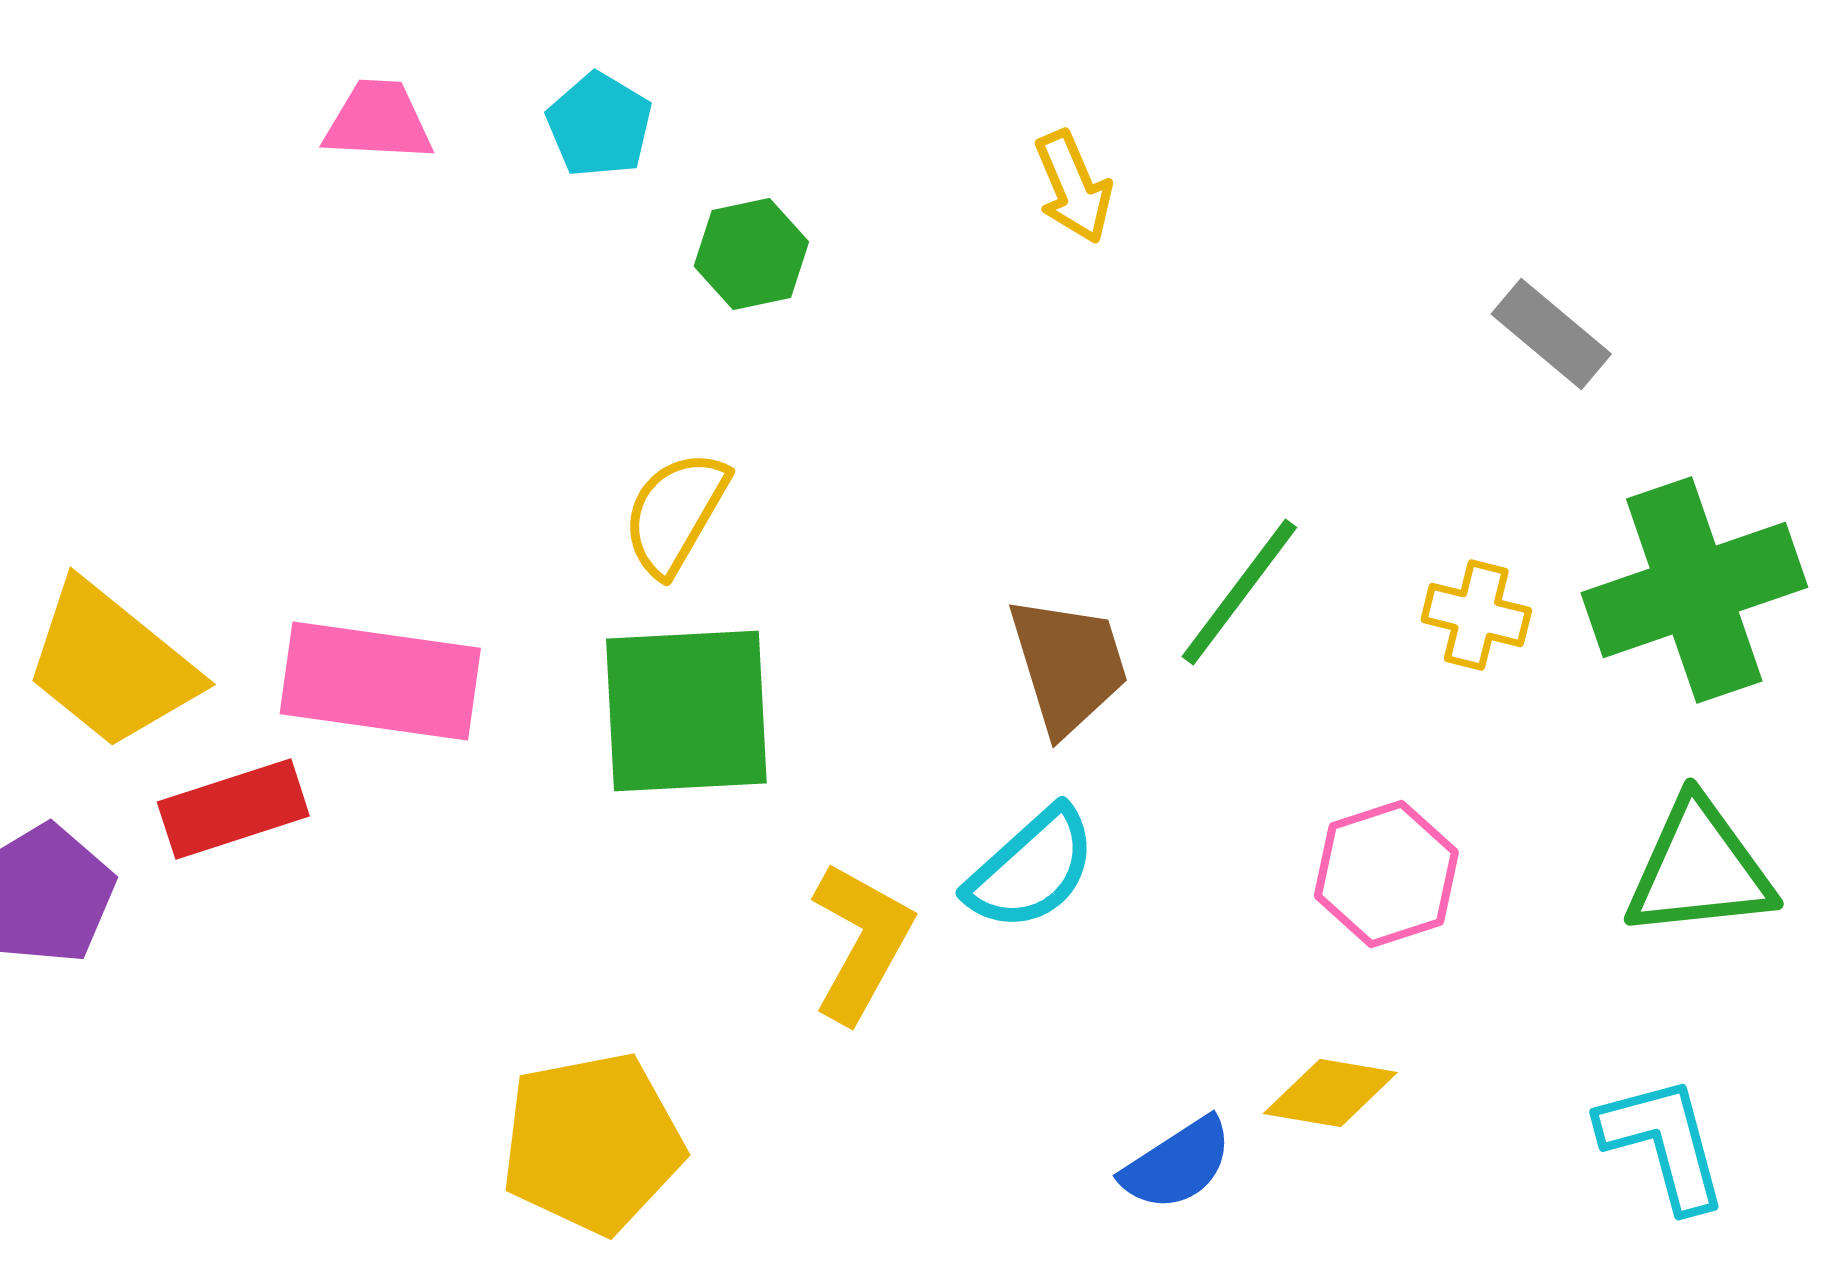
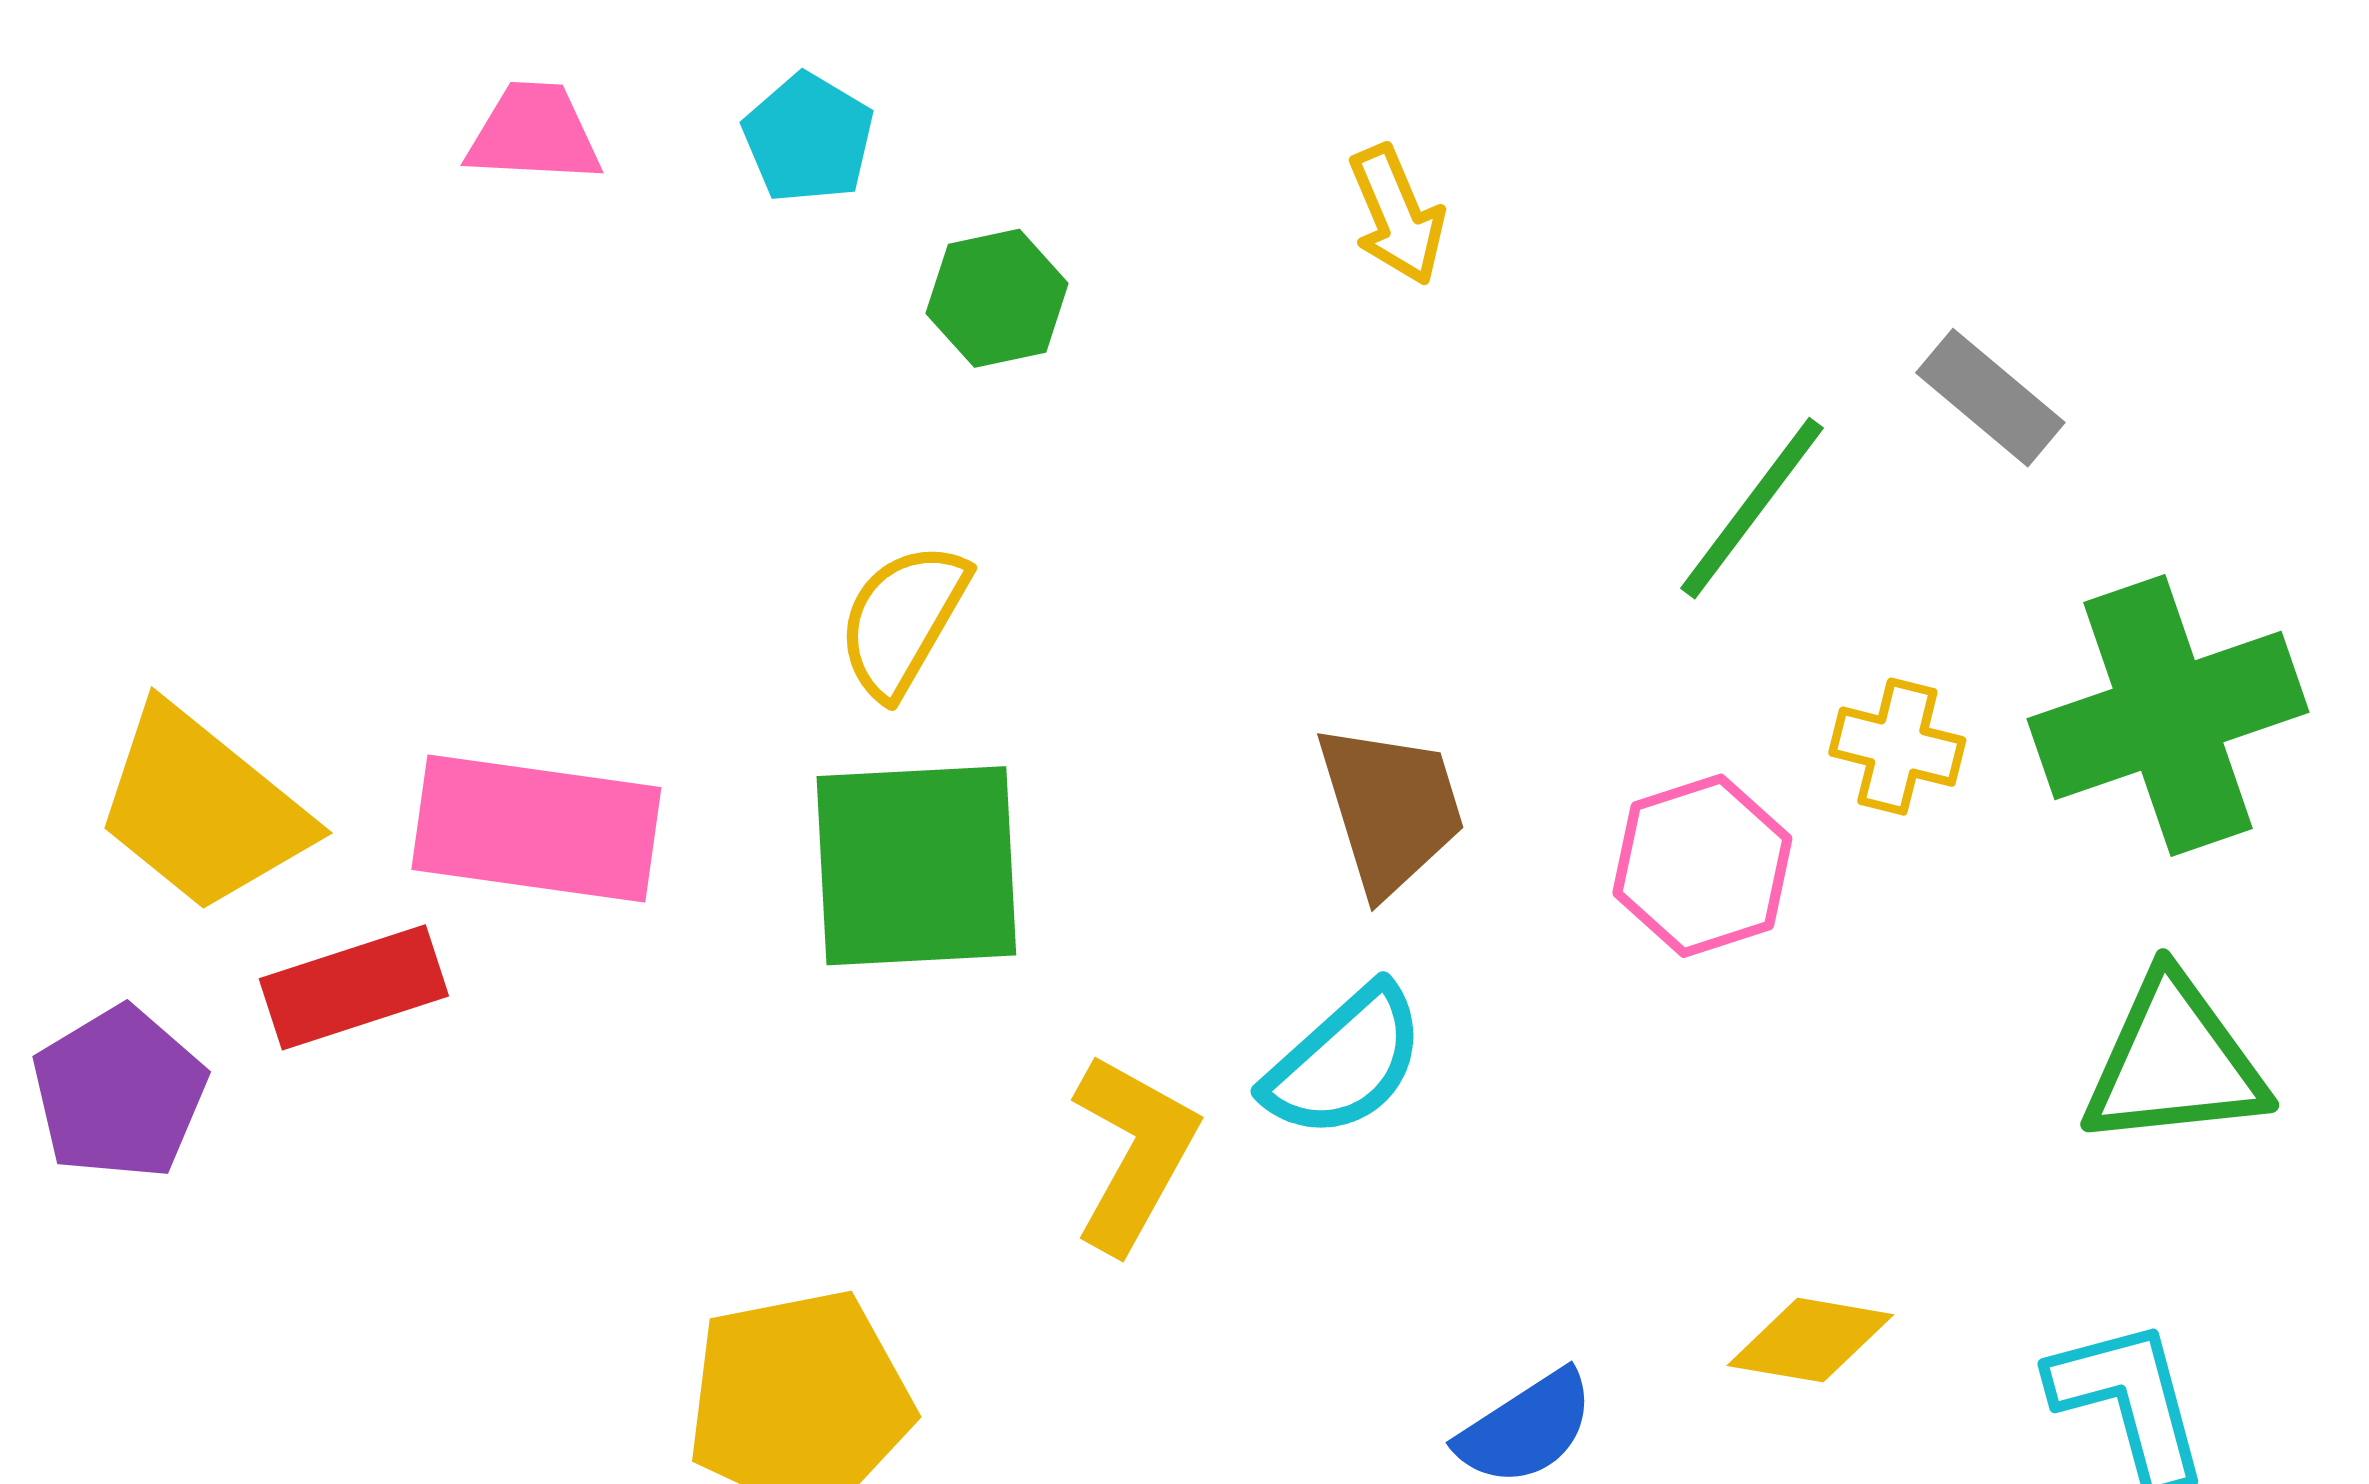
green line: (1239, 592) -> (1752, 508), moved
pink hexagon: (1386, 874) -> (1702, 866), moved
yellow diamond: (1330, 1093) -> (1810, 1340), moved

